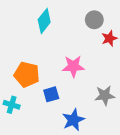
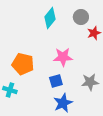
cyan diamond: (44, 21) -> (50, 18), moved
blue square: (51, 94) -> (56, 81), moved

